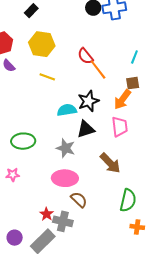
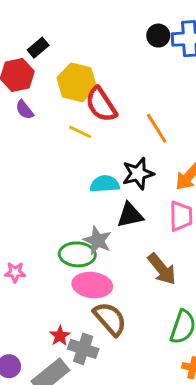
black rectangle: (31, 11) -> (38, 48), moved
red semicircle: (85, 56) -> (101, 105), moved, size x1.4
green ellipse: (23, 141) -> (77, 254), moved
brown semicircle: (79, 200) -> (110, 319), size x1.4

